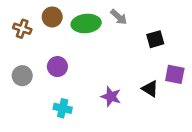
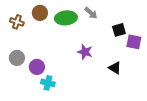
purple circle: (57, 67) -> (37, 67), moved
purple square: (175, 74) -> (134, 42), moved
purple star: (111, 97) -> (85, 52), moved

